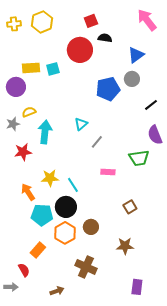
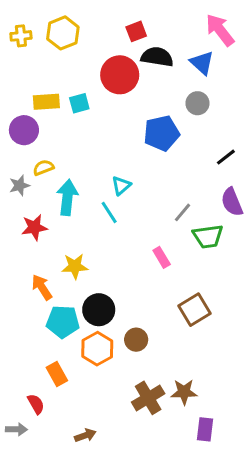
black semicircle: (105, 38) -> (157, 57), size x1.5
blue triangle: (136, 55) -> (202, 63), moved, turned -42
gray circle: (132, 79) -> (197, 103), moved
gray line: (97, 142) -> (183, 212), moved
pink rectangle: (108, 172) -> (162, 257), turned 56
cyan line: (73, 185) -> (109, 212), moved
brown square: (130, 207) -> (194, 310), size x1.5
brown star: (125, 246) -> (184, 392), moved
orange rectangle: (38, 250) -> (57, 374), turned -70
brown cross: (86, 267) -> (148, 398), moved, turned 35

